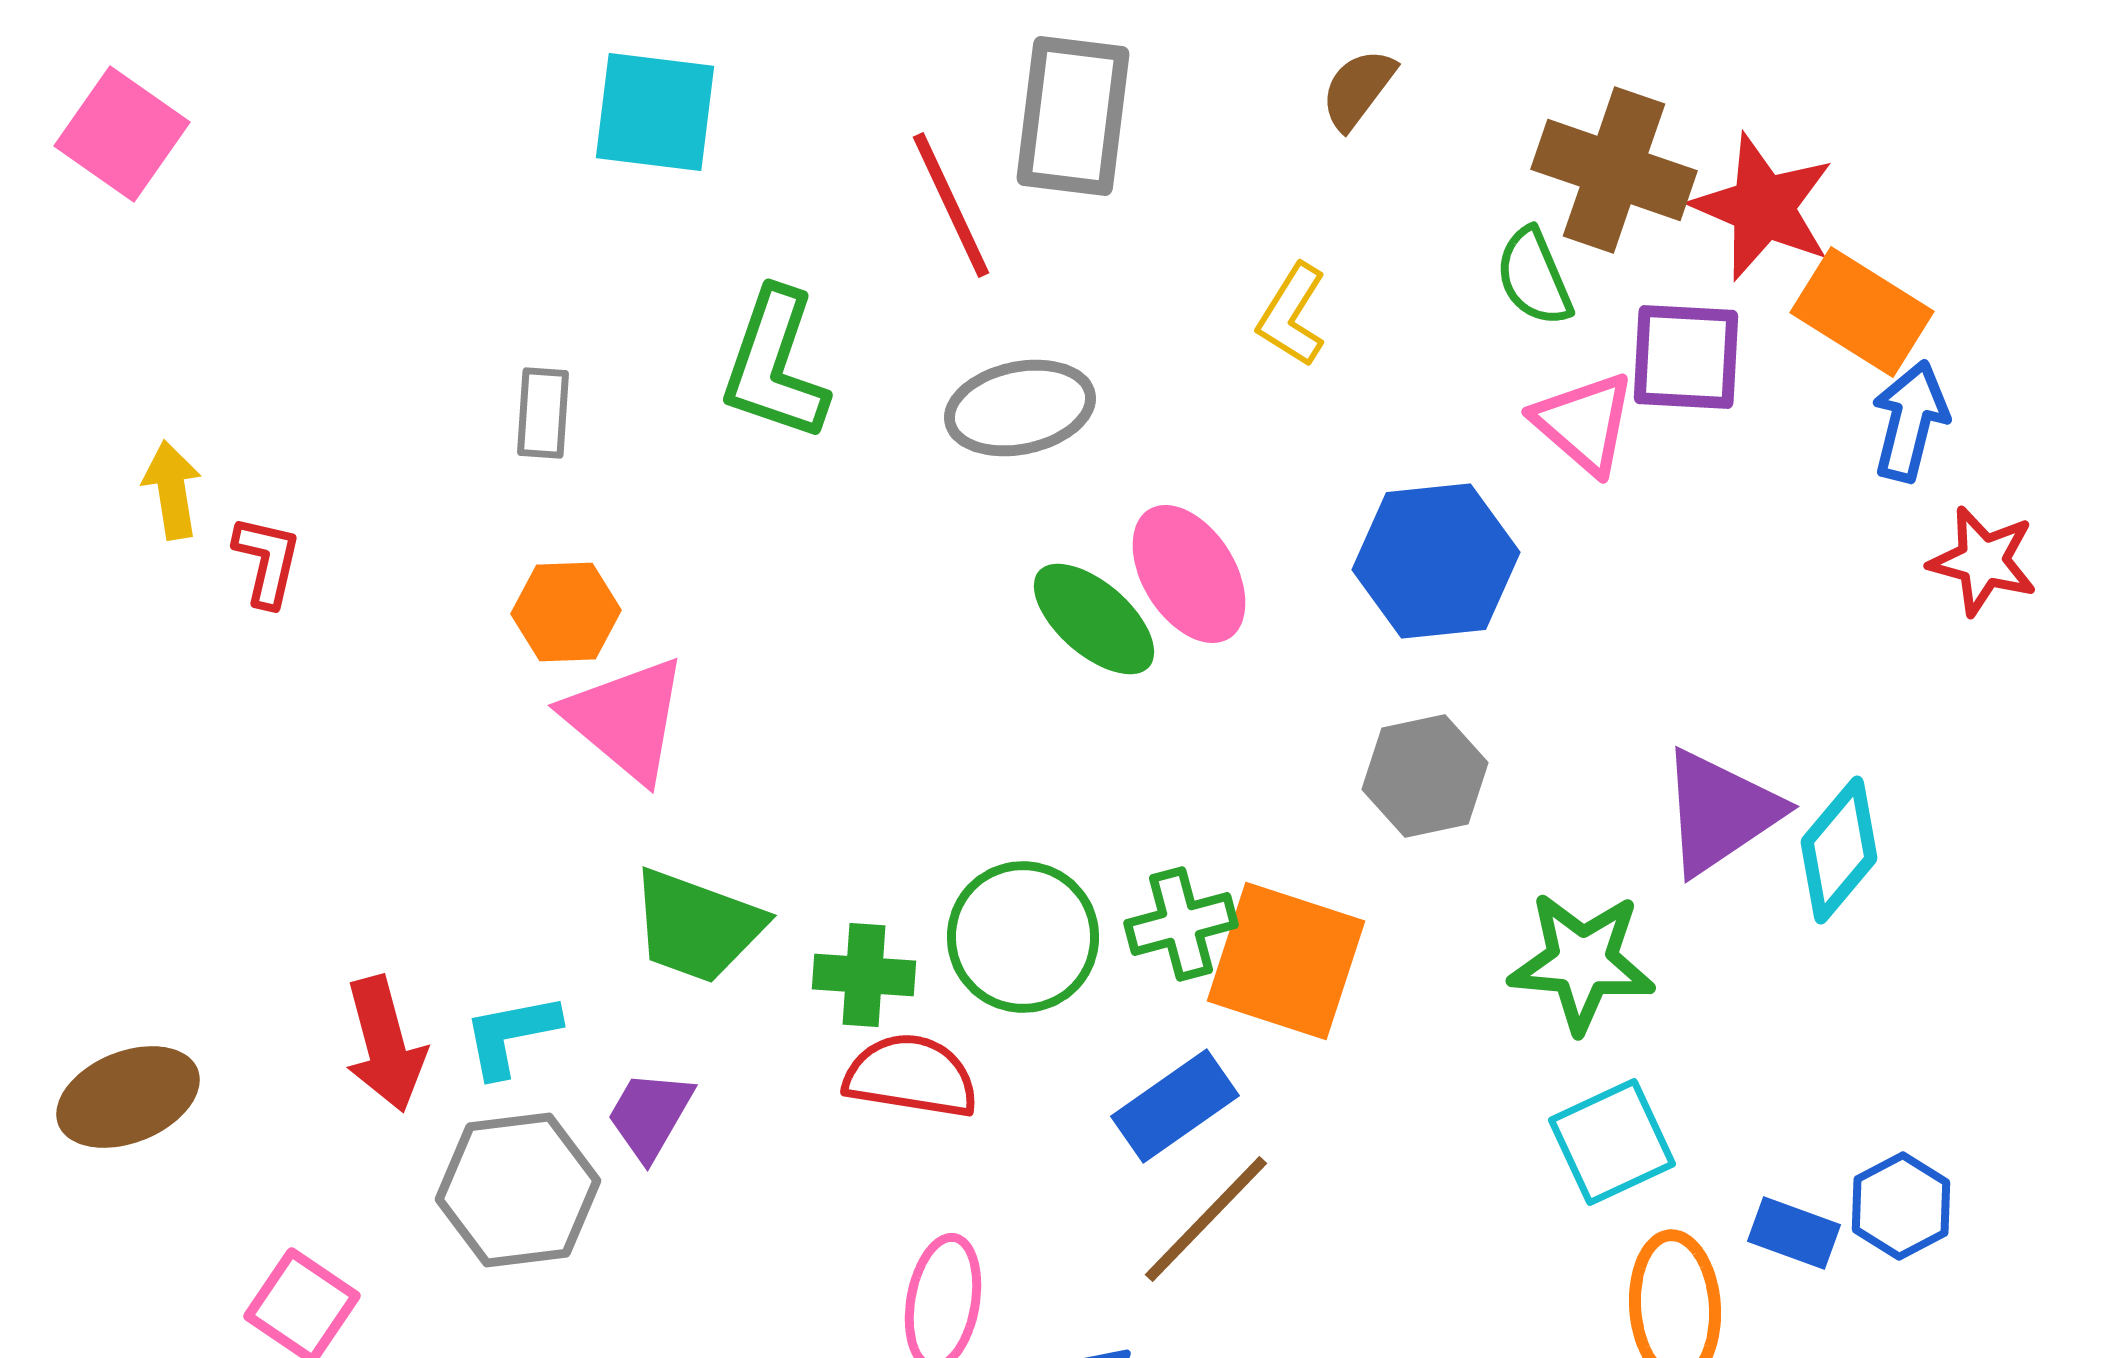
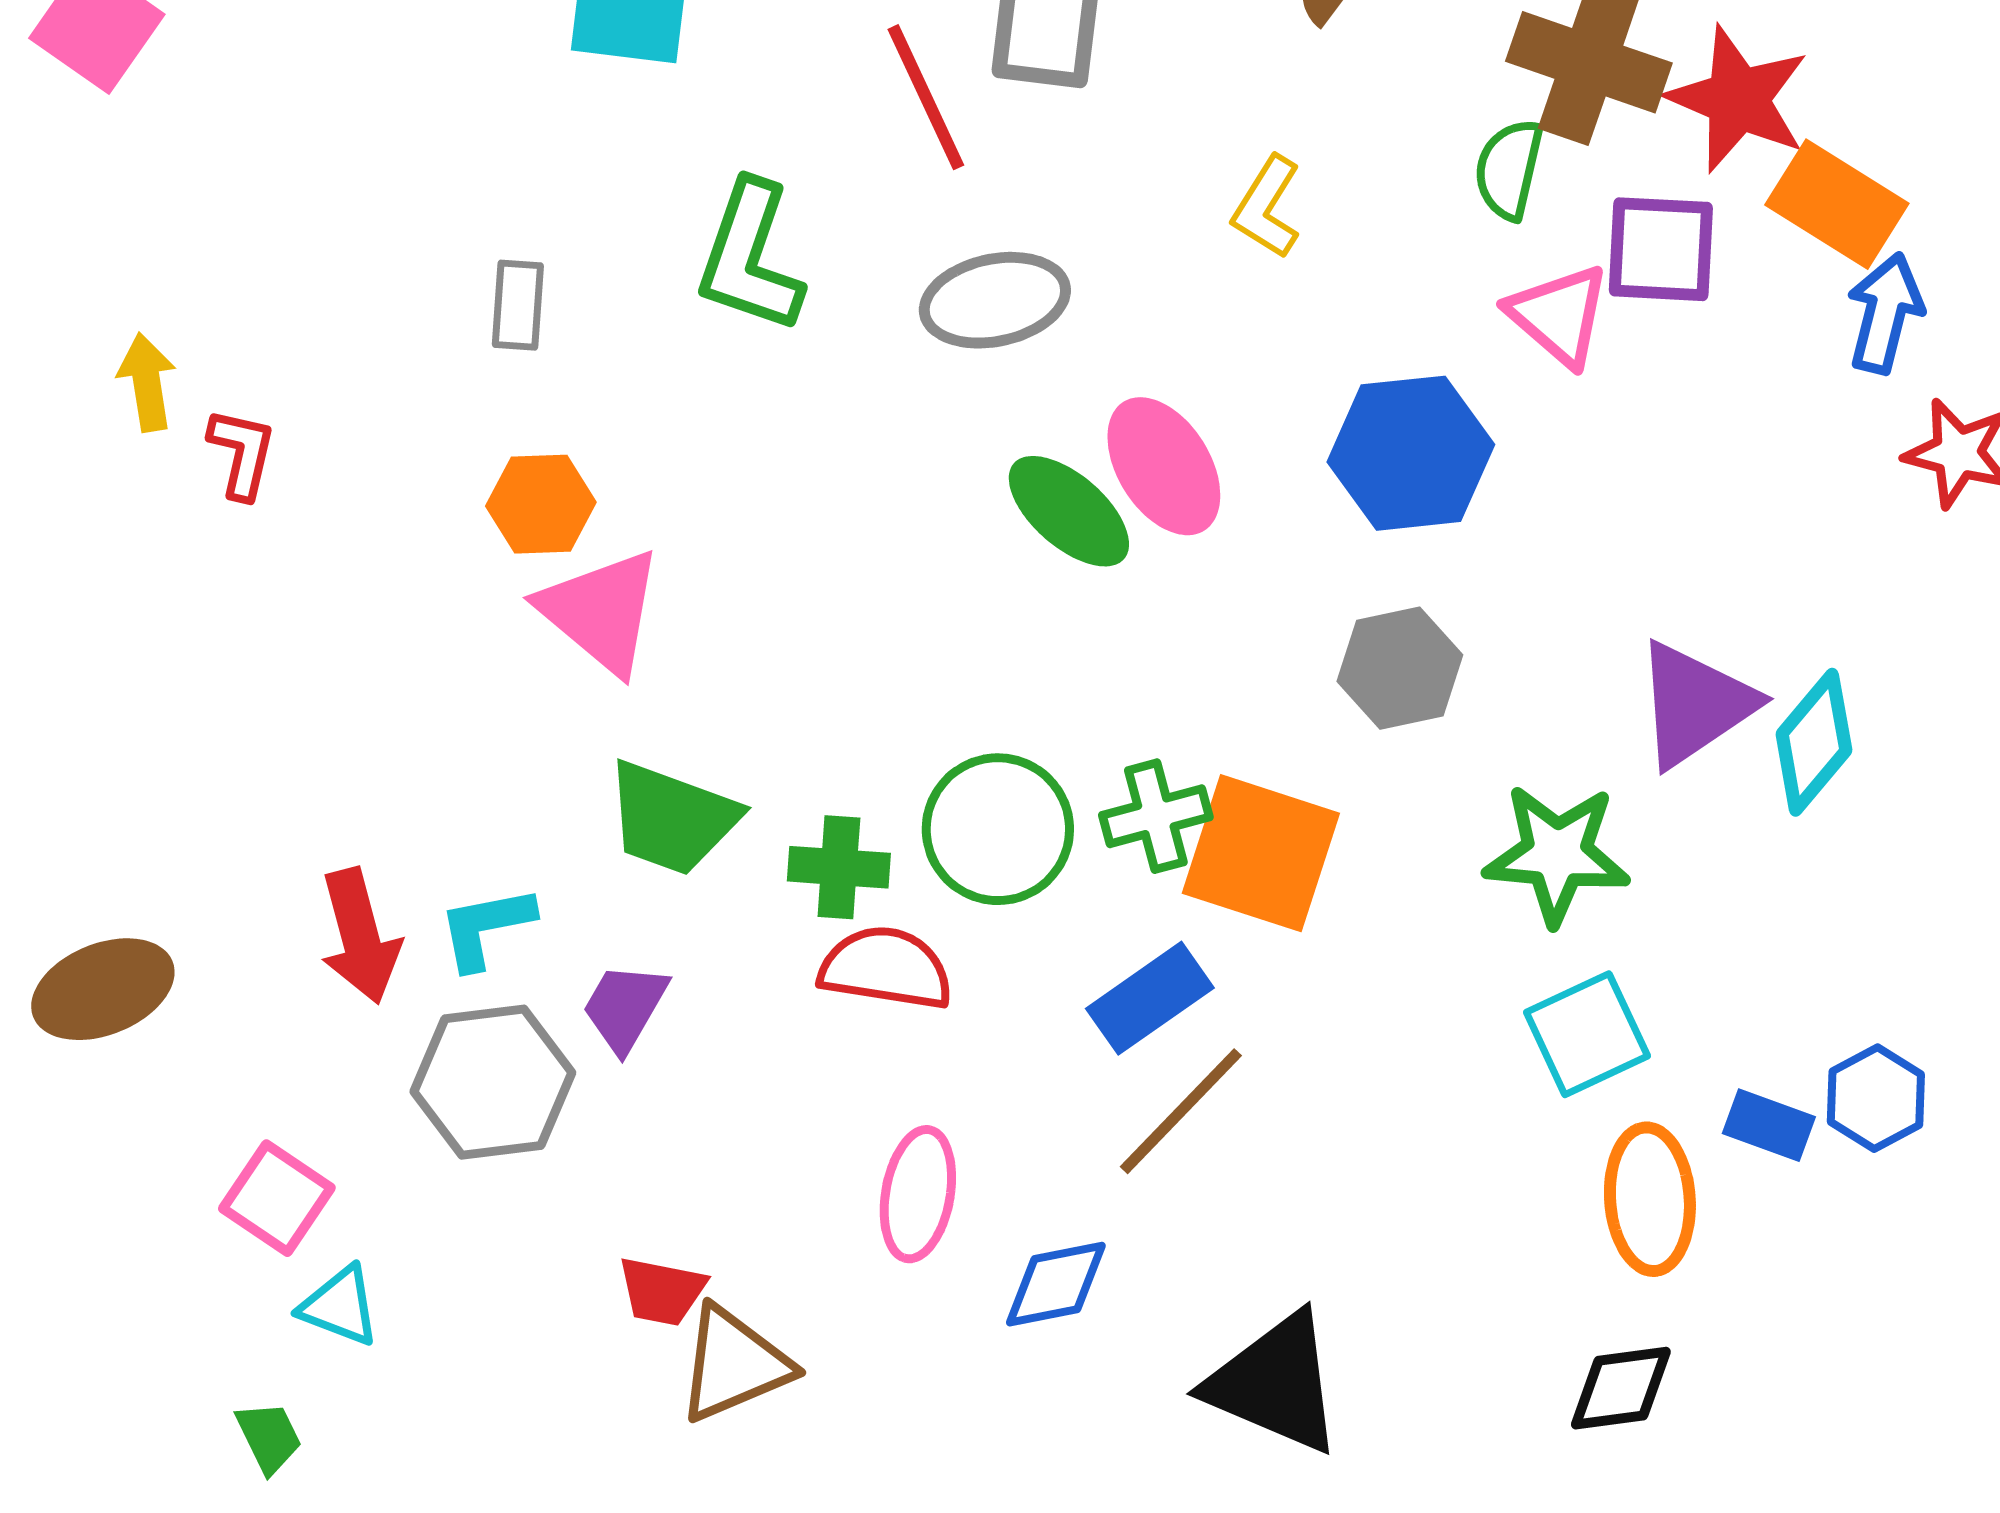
green semicircle: (1534, 277) -> (1509, 169), turned 36

